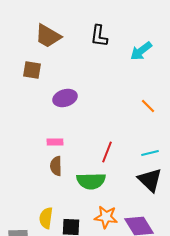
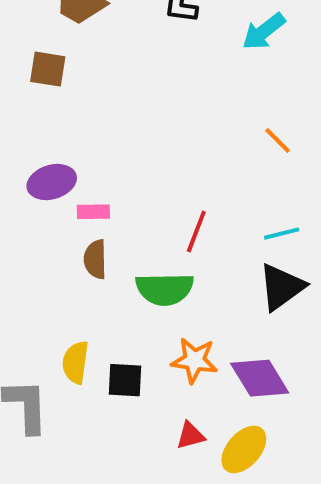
purple ellipse: (65, 98) -> (52, 182), moved
black triangle: (150, 180) -> (282, 287), turned 40

